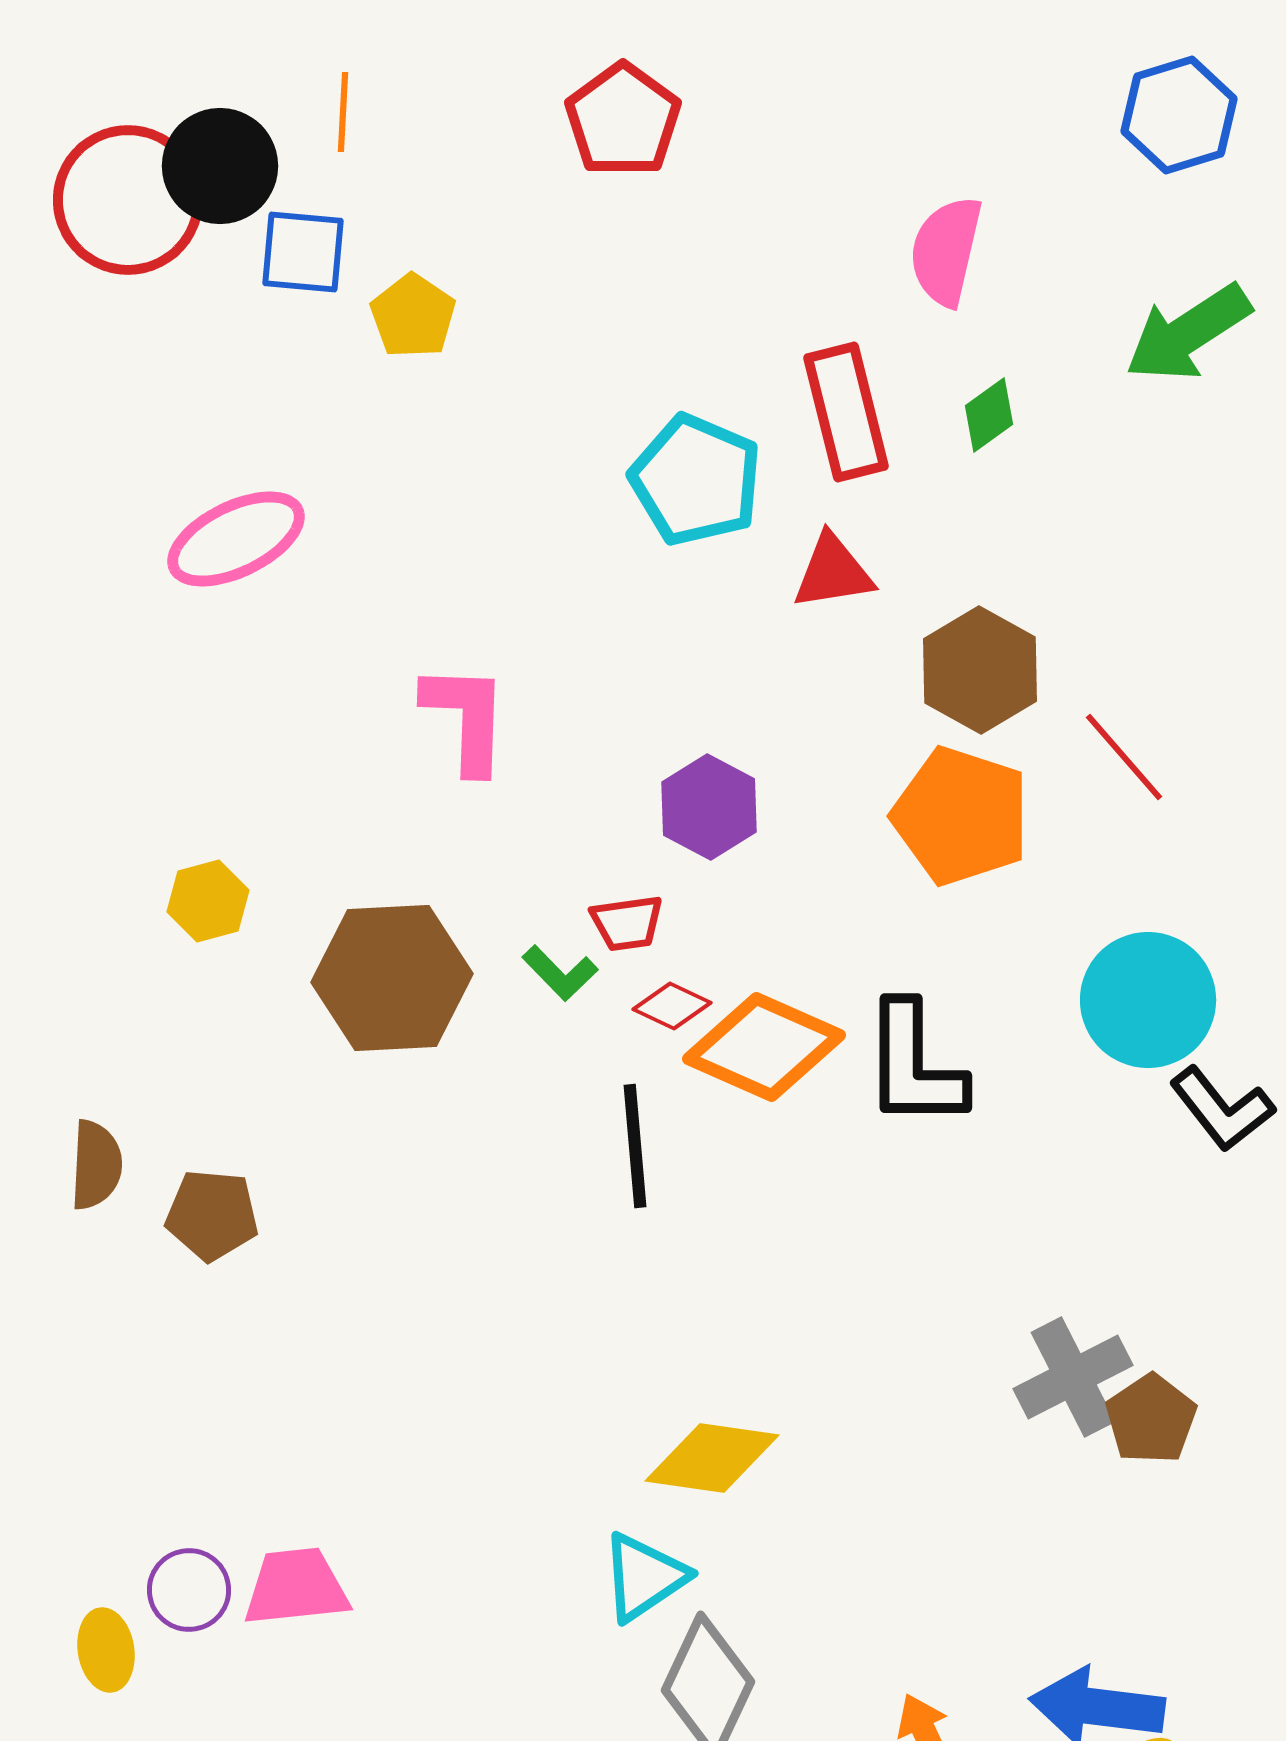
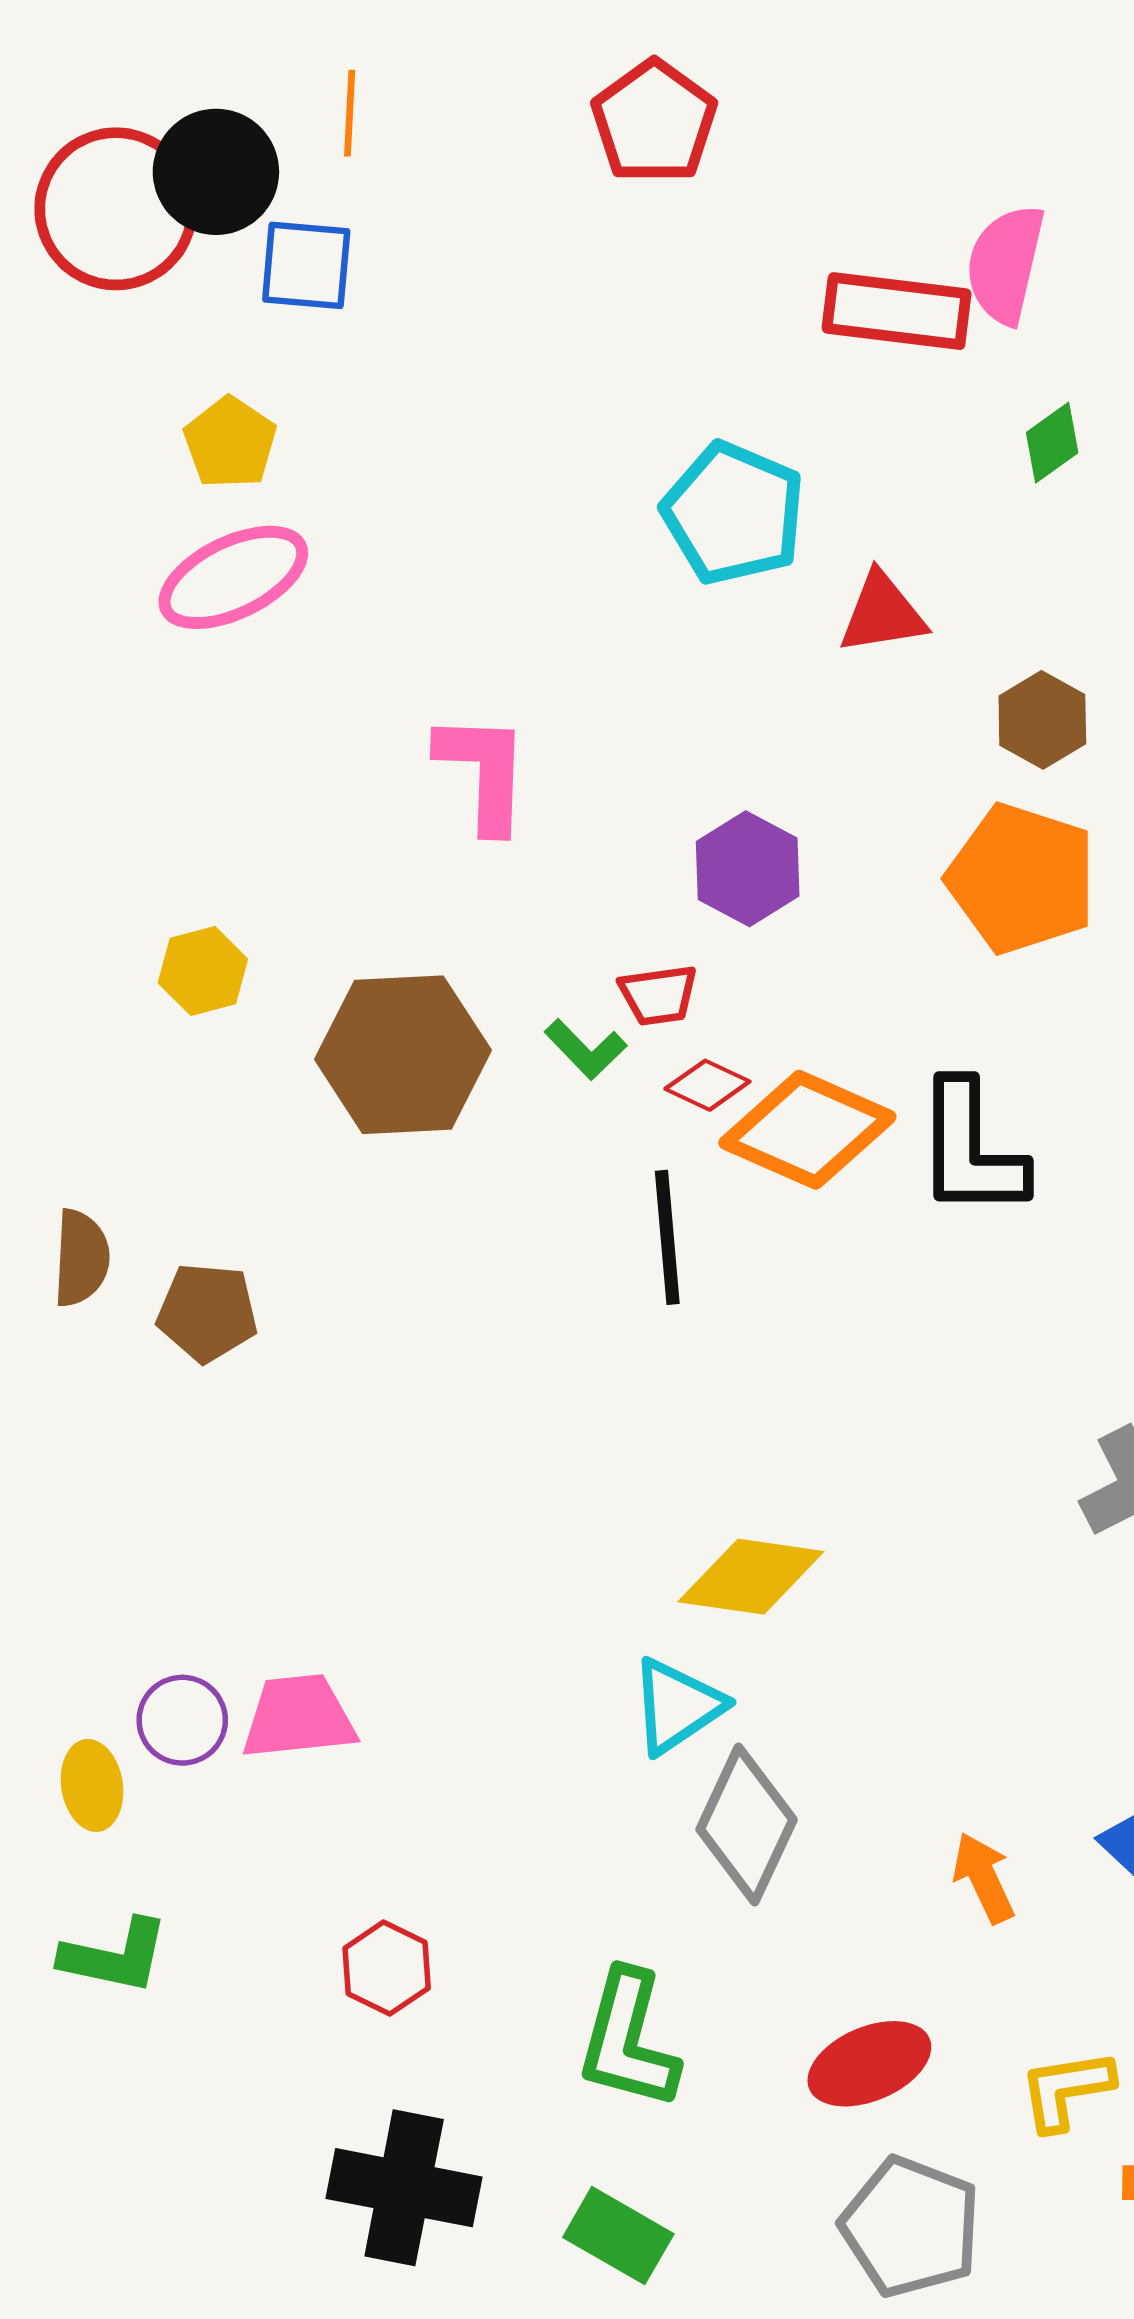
yellow pentagon: (413, 316) -> (230, 443), moved
red rectangle: (846, 412) -> (897, 311), moved, turned -69
brown hexagon: (980, 670) -> (1042, 720), size x0.7

